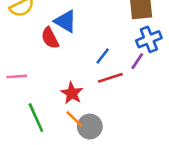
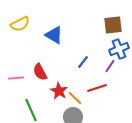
red semicircle: (50, 38) -> (40, 72), moved
red line: (110, 78) -> (97, 88), moved
orange line: (74, 119) -> (75, 98), moved

